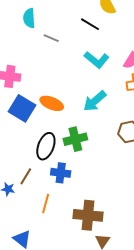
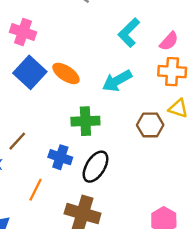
cyan L-shape: (97, 60) -> (129, 33), turned 85
black ellipse: (46, 146) -> (96, 167), moved
brown line: (26, 176) -> (17, 141), moved

